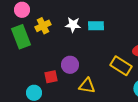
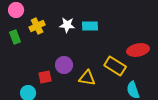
green rectangle: (21, 37) -> (15, 37), size x0.6
yellow triangle: (87, 86) -> (87, 78), moved

